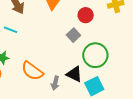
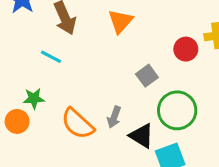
red circle: (86, 15) -> (186, 49), moved
gray arrow: (55, 83) -> (114, 117), moved

